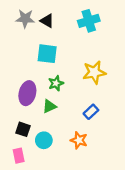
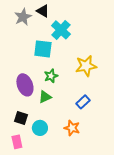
gray star: (25, 19) -> (23, 17), turned -30
black triangle: (47, 21) -> (43, 11), moved
cyan cross: (89, 21) -> (61, 30), moved, turned -30
purple ellipse: (27, 93) -> (25, 85), turned -35

